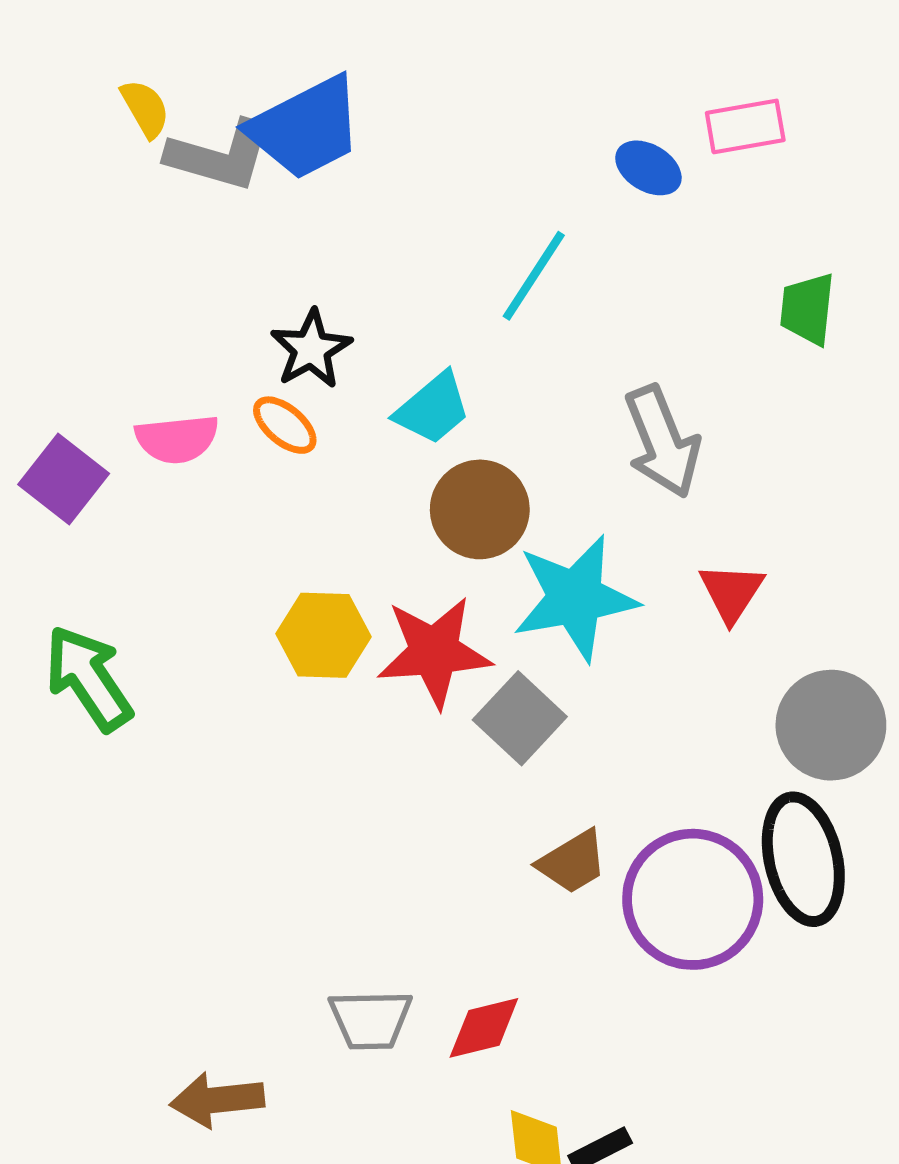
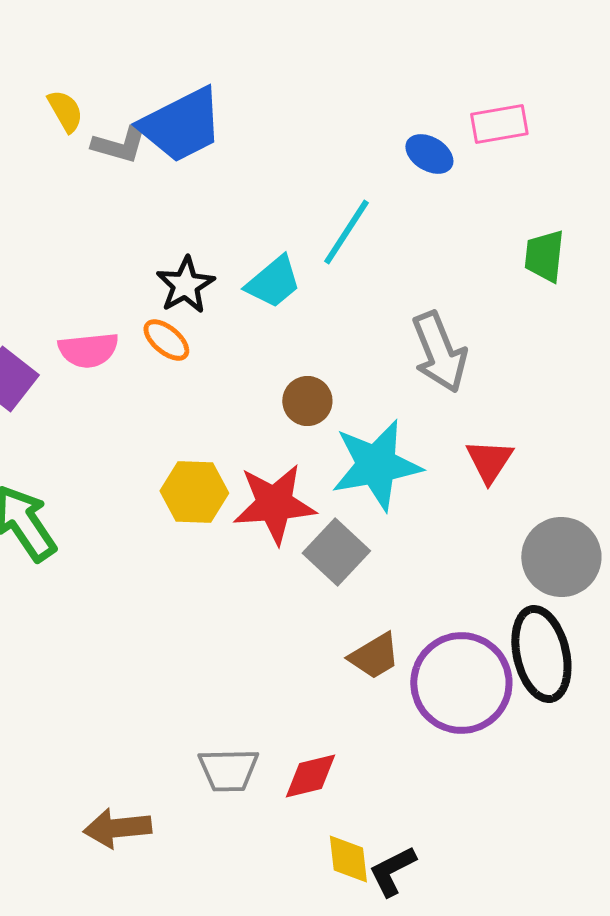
gray L-shape: (220, 155) -> (119, 145), size x0.7
cyan trapezoid: (433, 408) -> (273, 282), moved
brown circle: (480, 509) -> (307, 401), size x0.7

